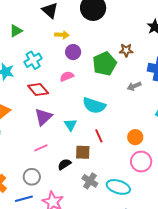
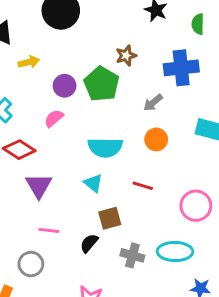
purple circle: (73, 52) -> (65, 86), moved
cyan triangle: (70, 125) -> (93, 183), moved
red line: (99, 136) -> (143, 186), moved, turned -32
orange circle: (135, 137) -> (156, 139), moved
pink line: (41, 148) -> (49, 230), turned 48
gray circle: (32, 177) -> (31, 264), moved

